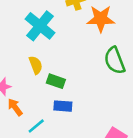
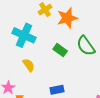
green rectangle: (56, 81) -> (60, 50), moved, turned 32

